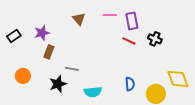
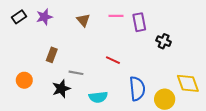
purple star: (42, 33) -> (44, 17), moved
black rectangle: (14, 36) -> (19, 17), moved
red line: (129, 41) -> (113, 60), moved
blue semicircle: (130, 84) -> (137, 89), size x1.6

